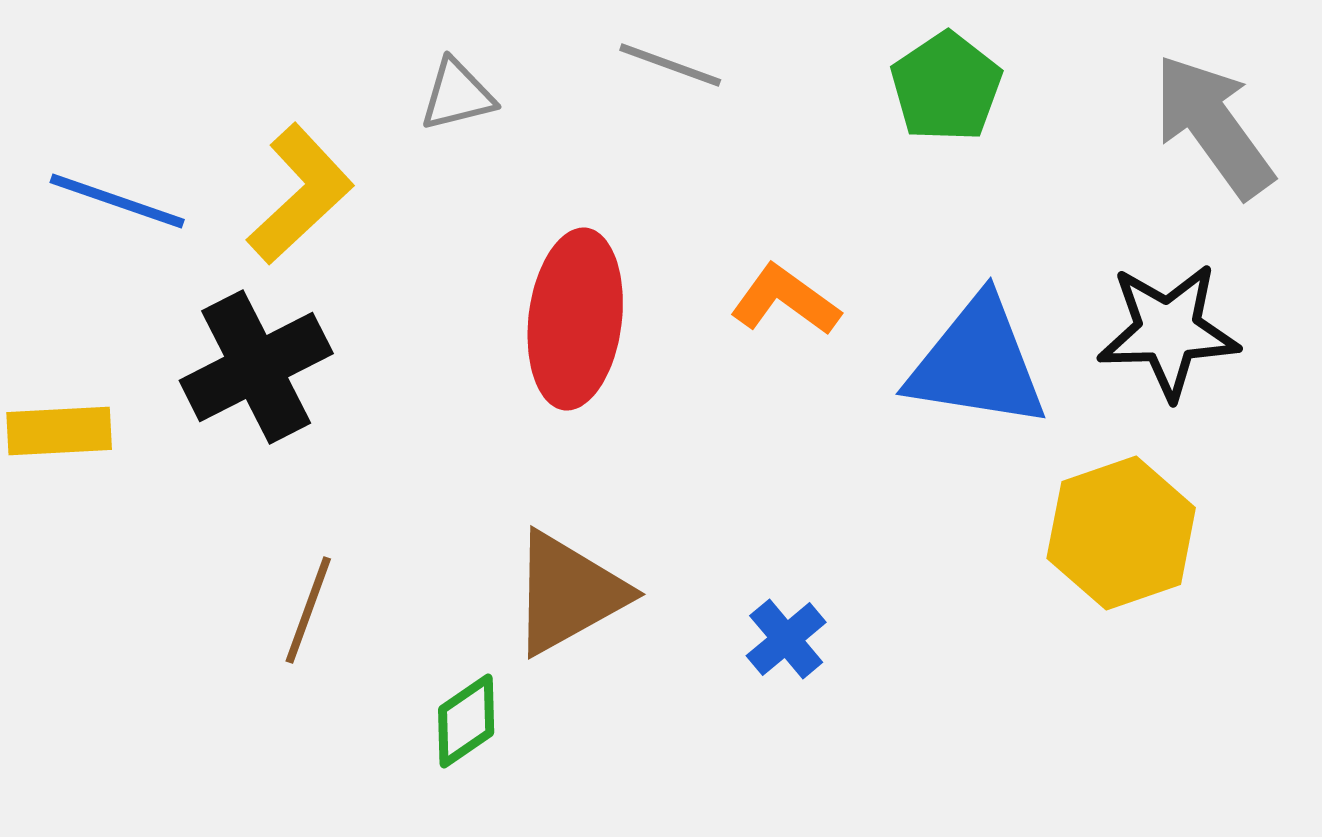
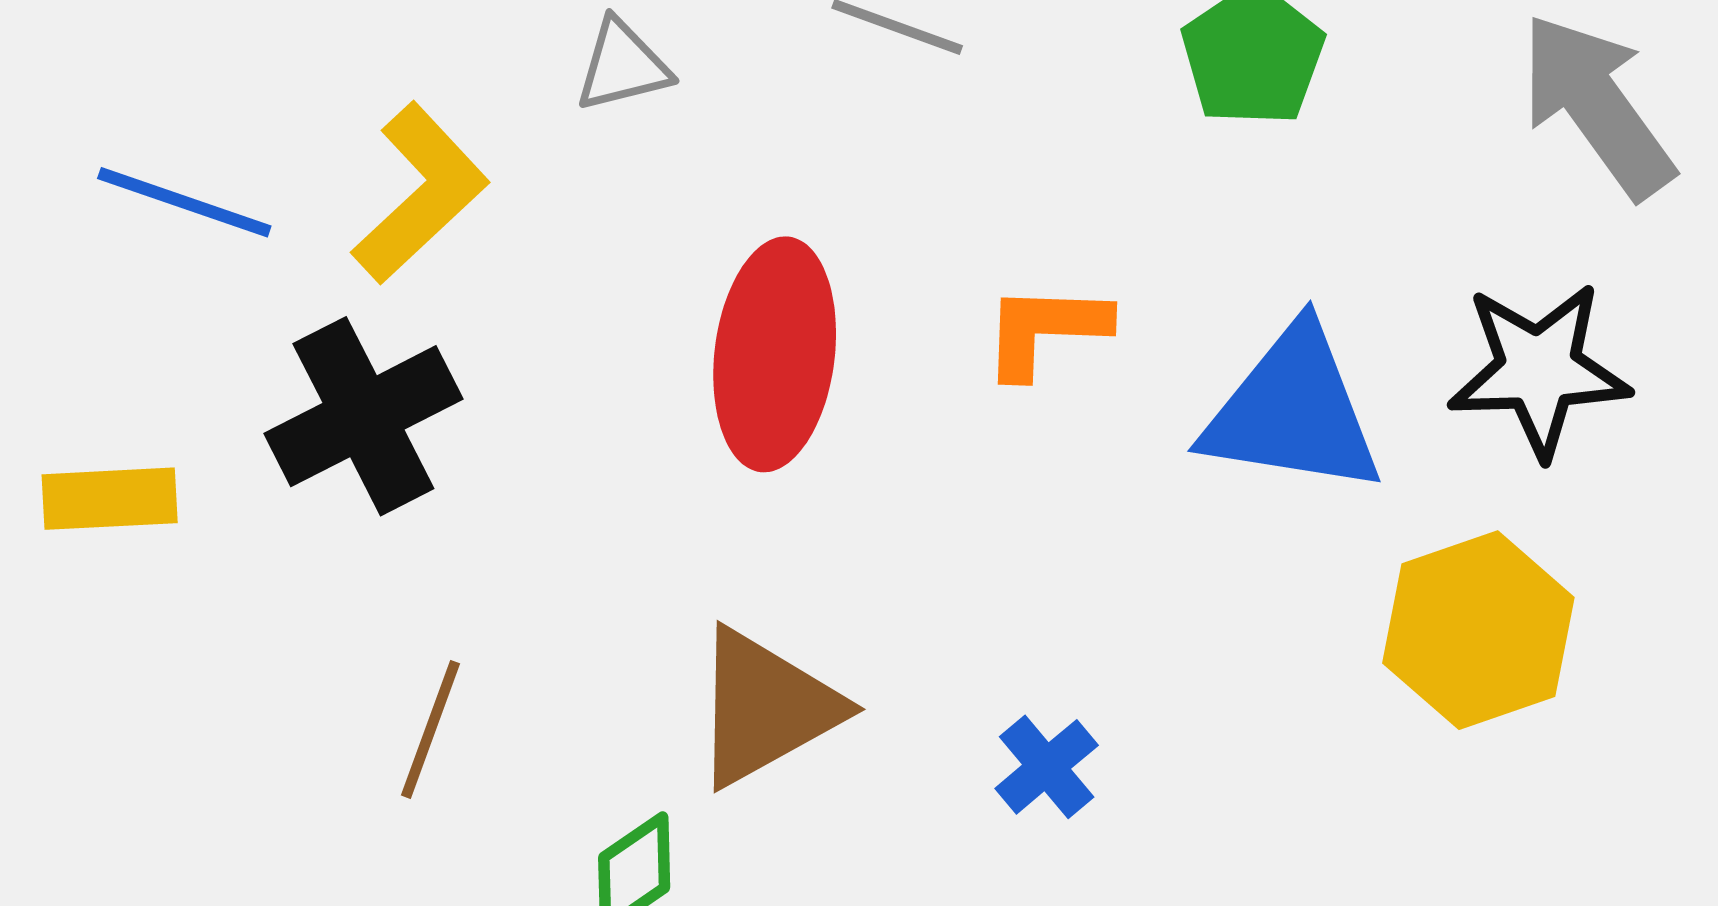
orange L-shape: (785, 300) -> (1045, 330), turned -34

